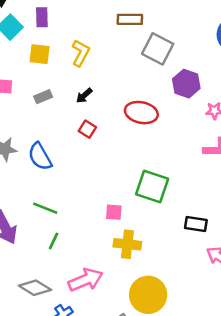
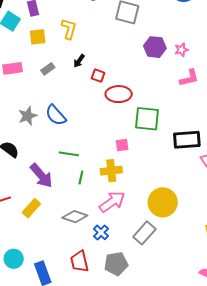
purple hexagon: (186, 84) -> (155, 47), moved
red ellipse: (141, 113) -> (119, 94), moved
red square: (87, 129) -> (98, 76), moved
black rectangle: (196, 224) -> (187, 140), size x1.5
yellow cross: (127, 244) -> (111, 171), moved

